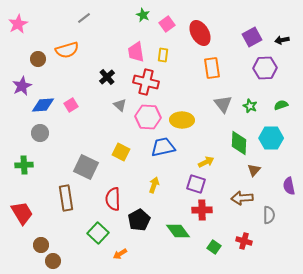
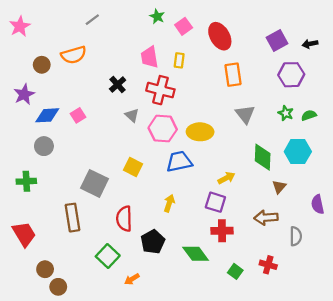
green star: (250, 106) -> (286, 113), moved

